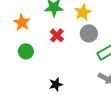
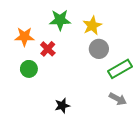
orange star: (22, 22) -> (24, 37), turned -30
red cross: (57, 35) -> (48, 49), moved

